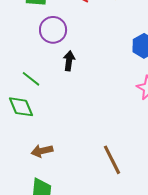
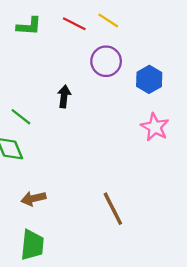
purple circle: (53, 30) -> (106, 61), moved

